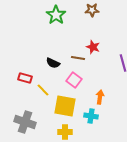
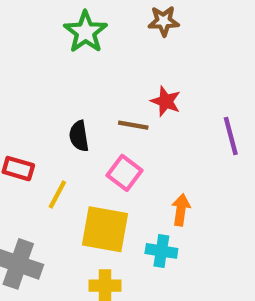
black semicircle: (53, 63) -> (79, 136), turned 56
yellow line: (43, 90) -> (57, 195), turned 72

